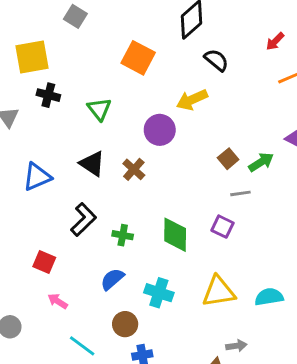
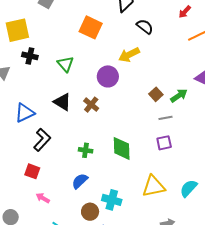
black L-shape: (84, 219) -> (42, 140), moved
purple square: (222, 227) -> (164, 143), moved, turned -35
cyan cross: (159, 293) -> (112, 200), moved
cyan semicircle: (269, 297) -> (189, 188), turned -36

